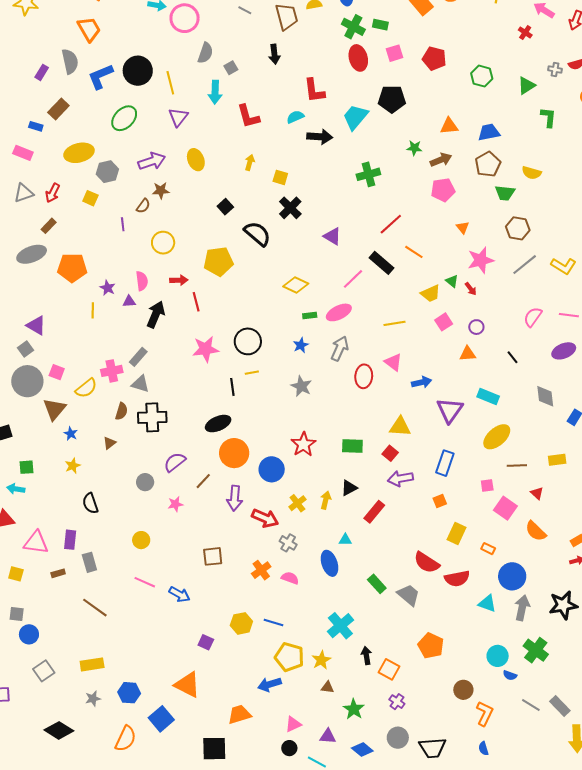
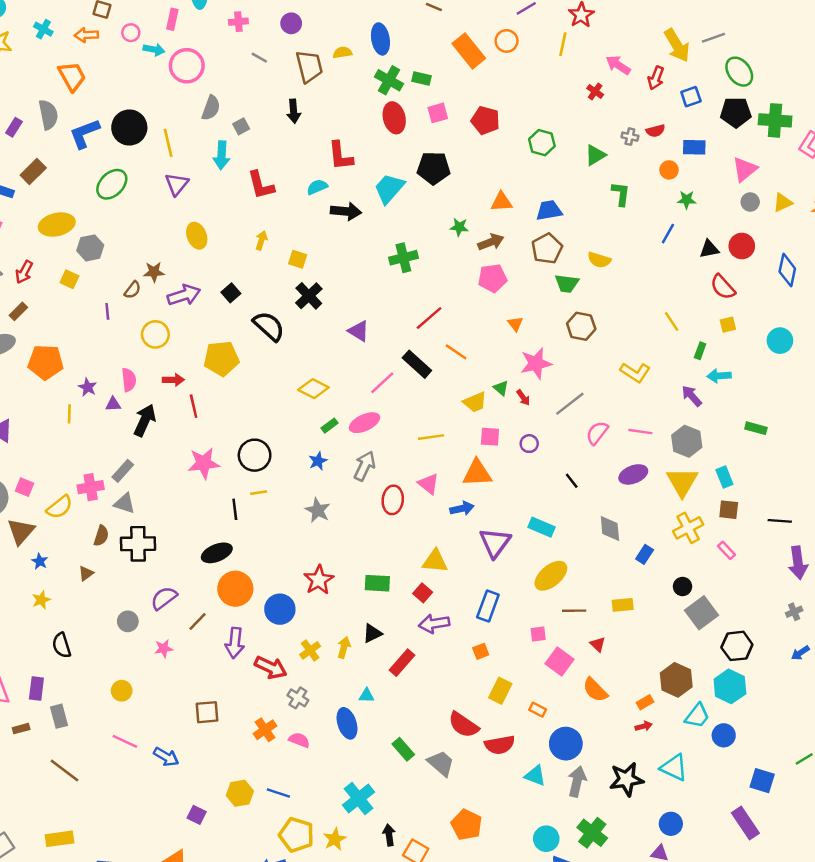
purple arrow: (152, 161) -> (184, 295), moved
gray line: (525, 265) -> (570, 404), moved
green rectangle: (310, 316) -> (329, 426), turned -32
pink square: (444, 322) -> (490, 437), turned 36
orange triangle: (468, 354) -> (477, 473), moved, size x1.5

